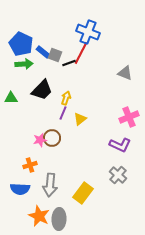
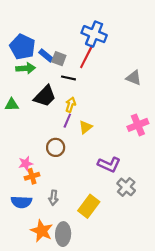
black line: (69, 63) -> (68, 78), moved, turned 32
pink star: (40, 140) -> (26, 163), moved
purple L-shape: (120, 145) -> (109, 165), moved
gray arrow: (50, 185) -> (53, 198), size x0.6

